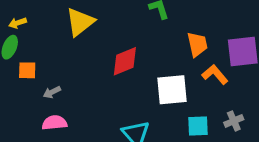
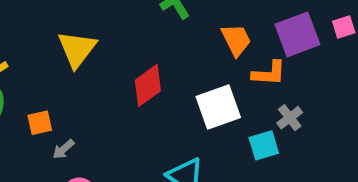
orange square: (27, 70) -> (40, 123), moved
orange L-shape: (215, 75) -> (269, 73), turned 148
gray cross: (234, 121) -> (290, 118), moved

